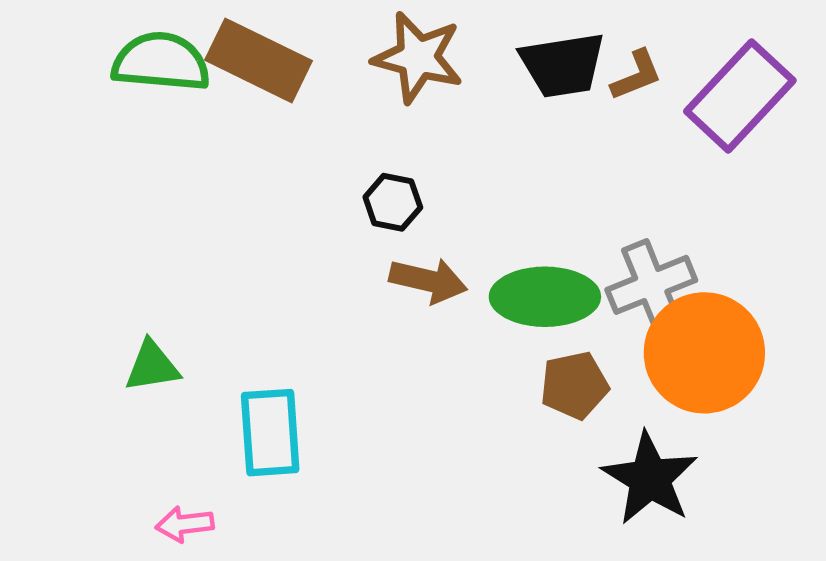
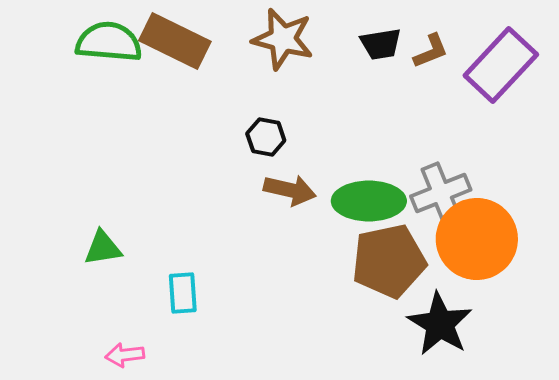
black trapezoid: (563, 65) -> (381, 44), size x0.7
brown pentagon: (574, 385) -> (389, 261), size x1.6
cyan rectangle: (270, 433) -> (183, 293), size x0.7

